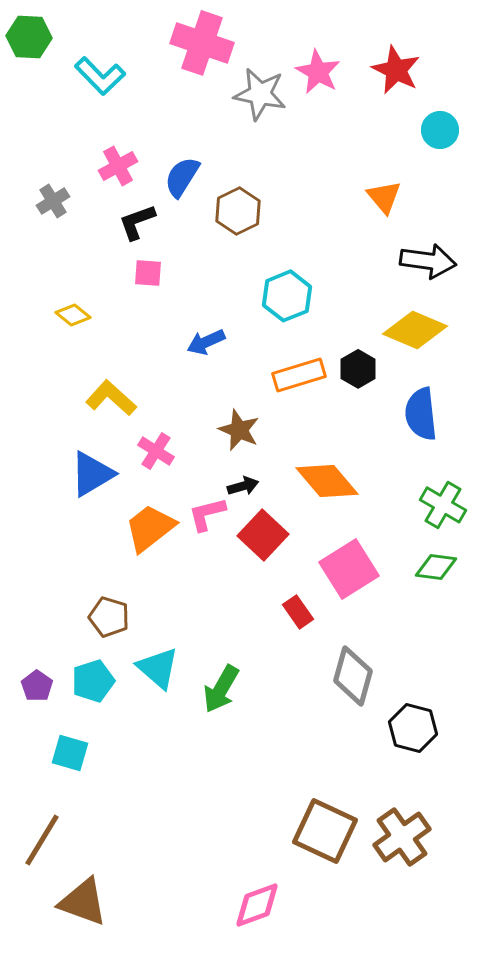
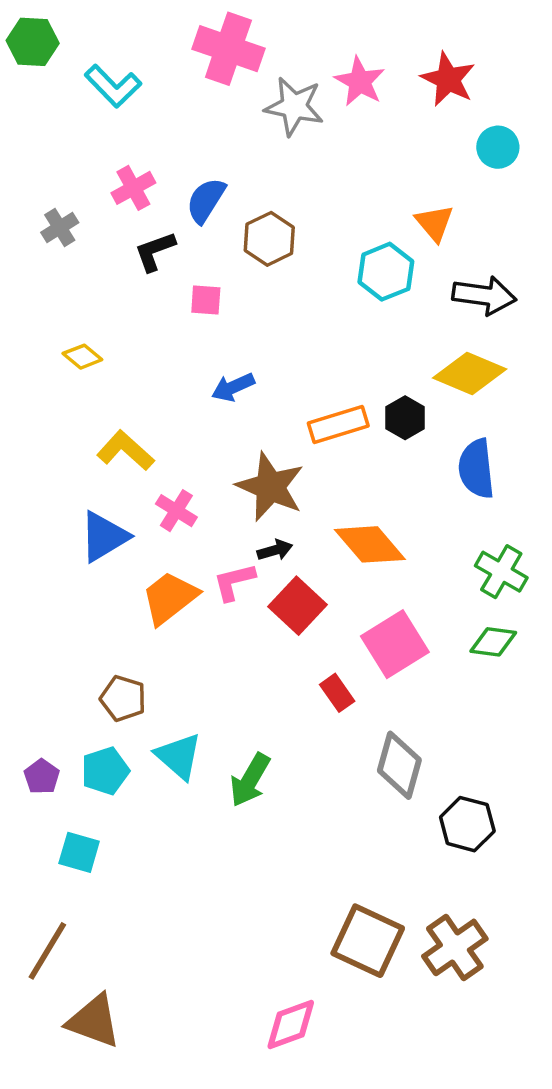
pink square: (148, 273) -> (206, 300), moved
cyan hexagon: (287, 296) -> (386, 272), moved
brown star: (239, 430) -> (270, 487), size x1.5

